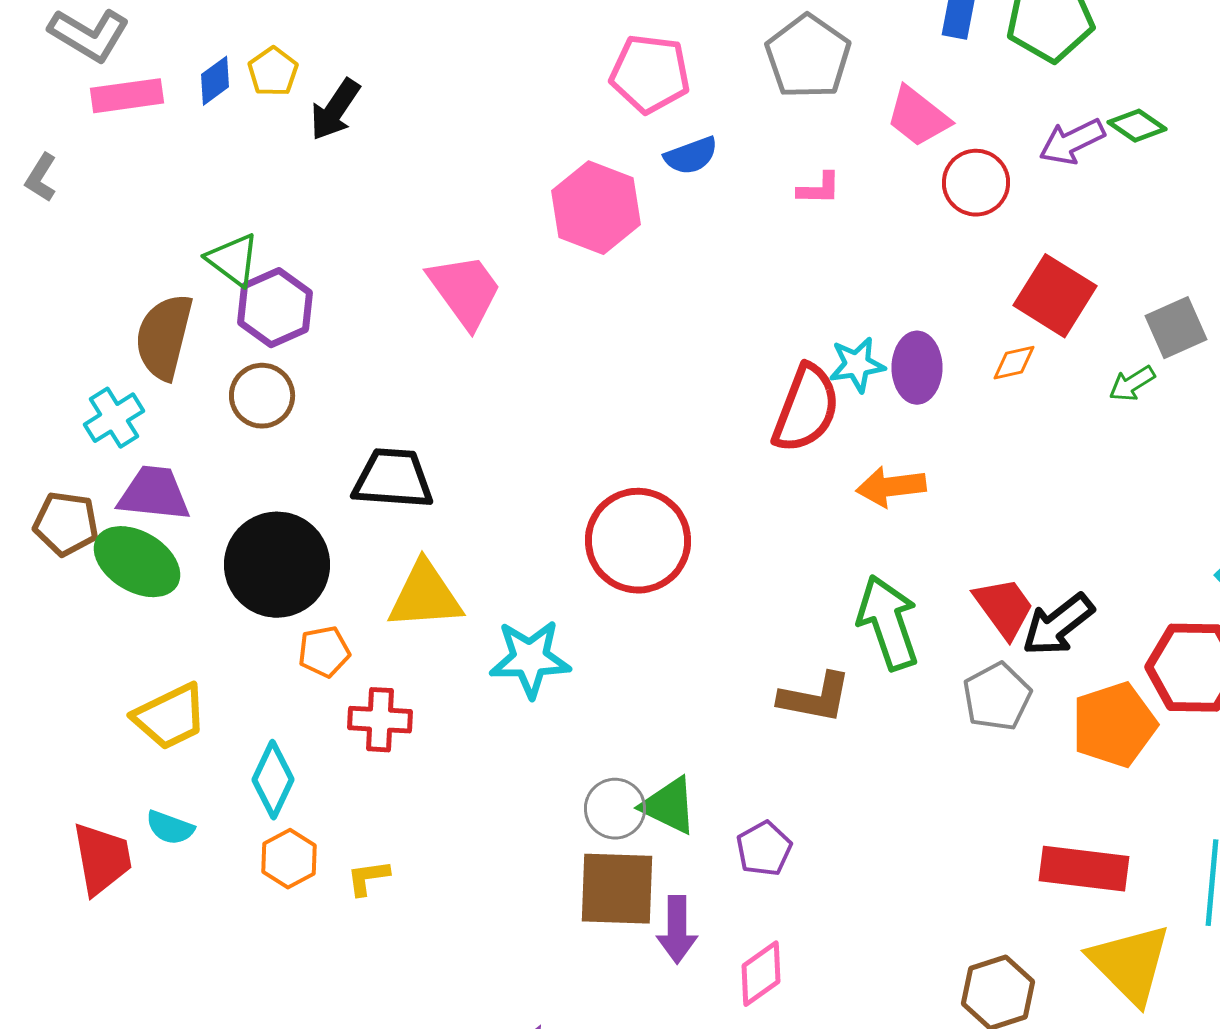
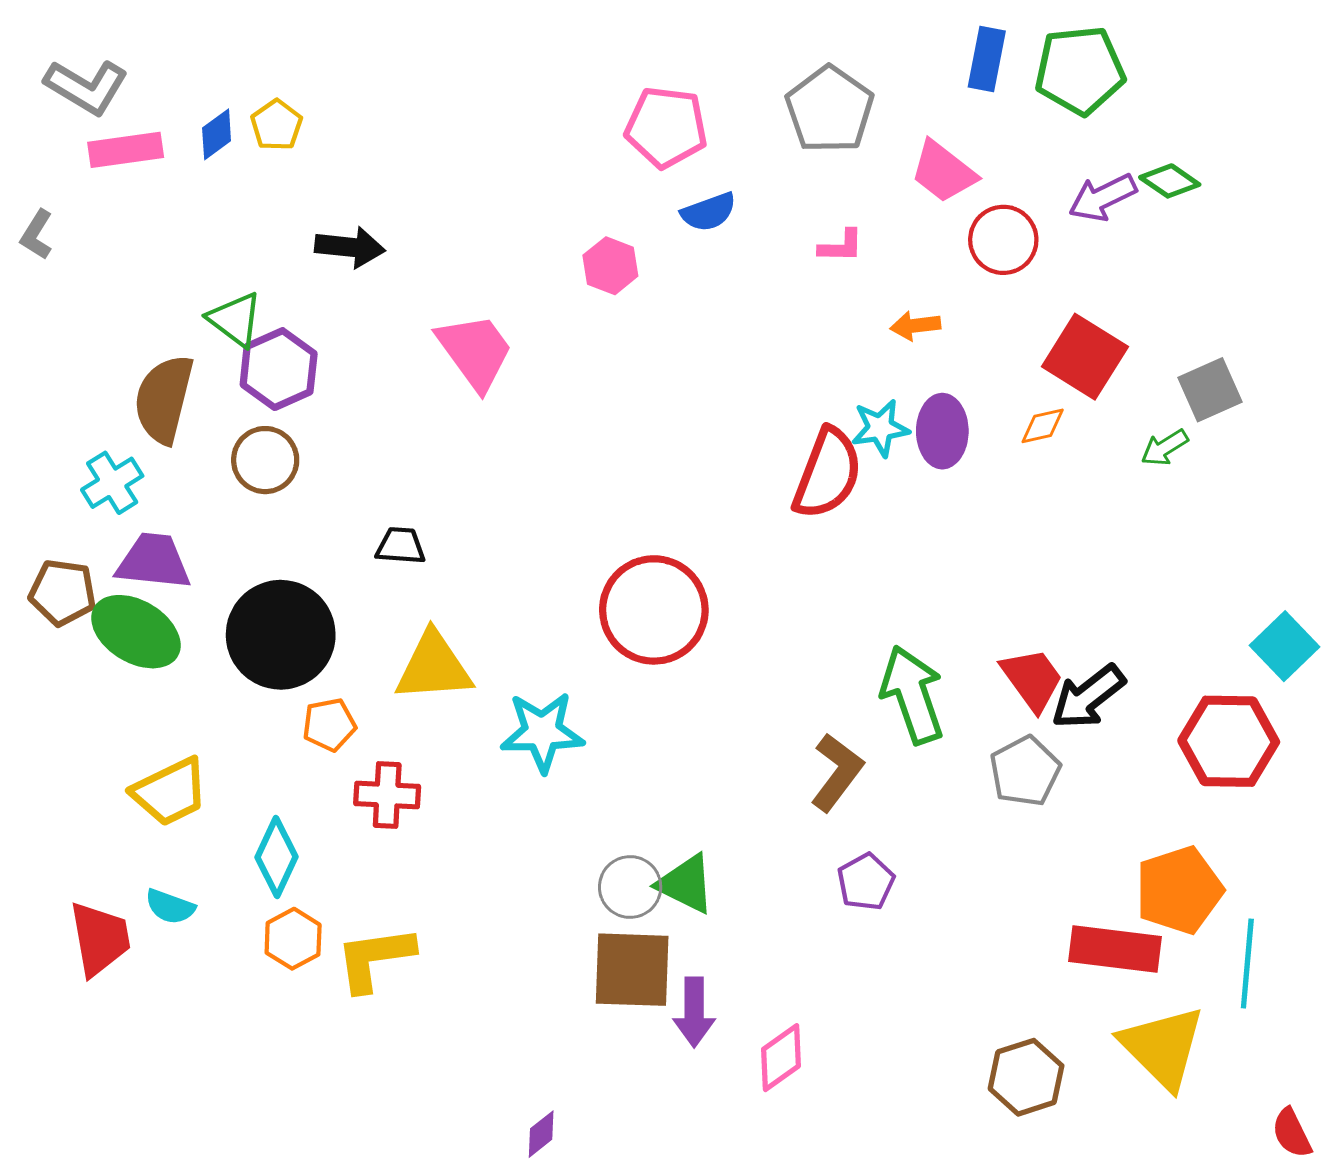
black arrow: (335, 110) -> (350, 247), moved, turned -118
pink hexagon: (596, 208) -> (610, 266), size x0.6
black trapezoid: (393, 479) -> (401, 546), size x0.6
orange arrow: (891, 487) -> (915, 326), moved, size x0.7
brown L-shape: (815, 698) -> (837, 772), turned -64
orange pentagon: (1114, 725) -> (1179, 890), moved
purple pentagon: (764, 849) -> (866, 882), moved
yellow L-shape: (368, 878) -> (375, 958), size x1.8

